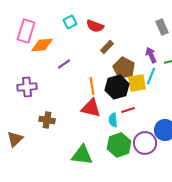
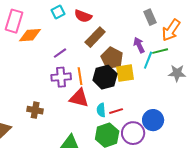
brown rectangle: (107, 47) -> (95, 37), size x1.5
purple line: (64, 64) -> (60, 53), moved
cyan line: (151, 76) -> (148, 60), moved
purple cross: (27, 87) -> (61, 77), moved
red line: (128, 110) -> (116, 111), moved

